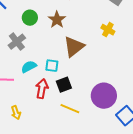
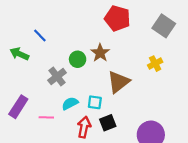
green circle: (30, 18) -> (78, 59), moved
yellow cross: (108, 30) -> (155, 64), turned 32

